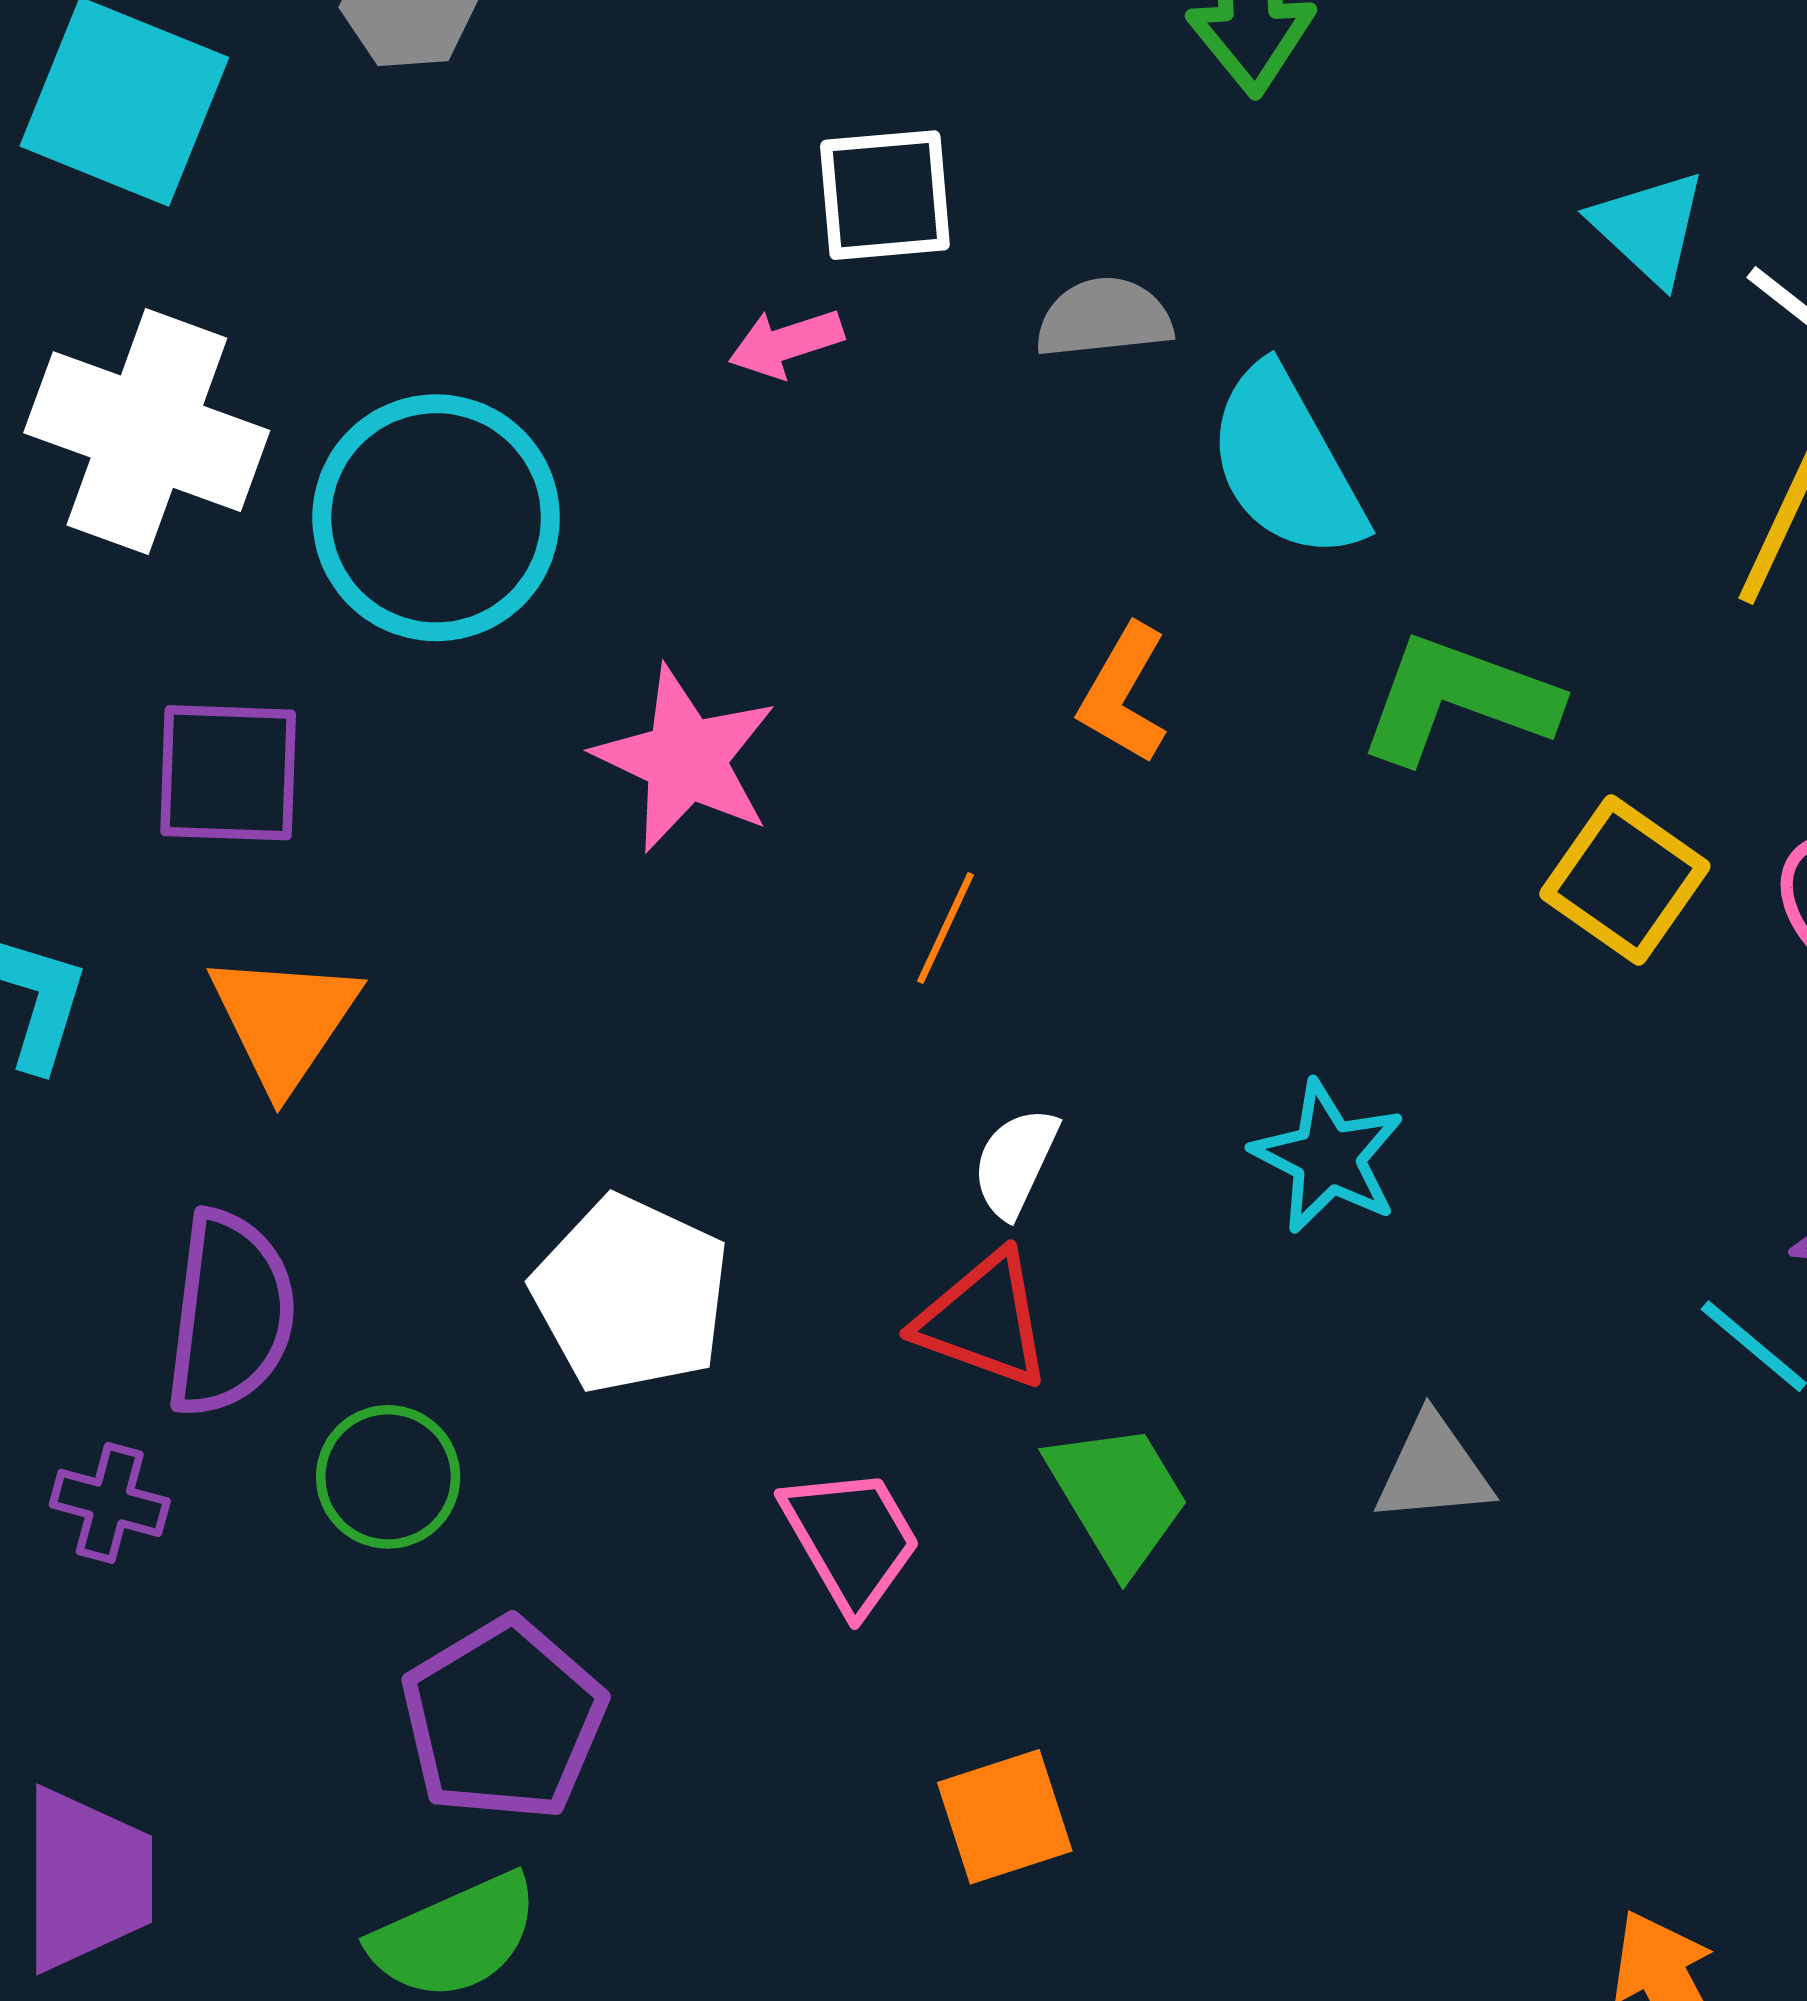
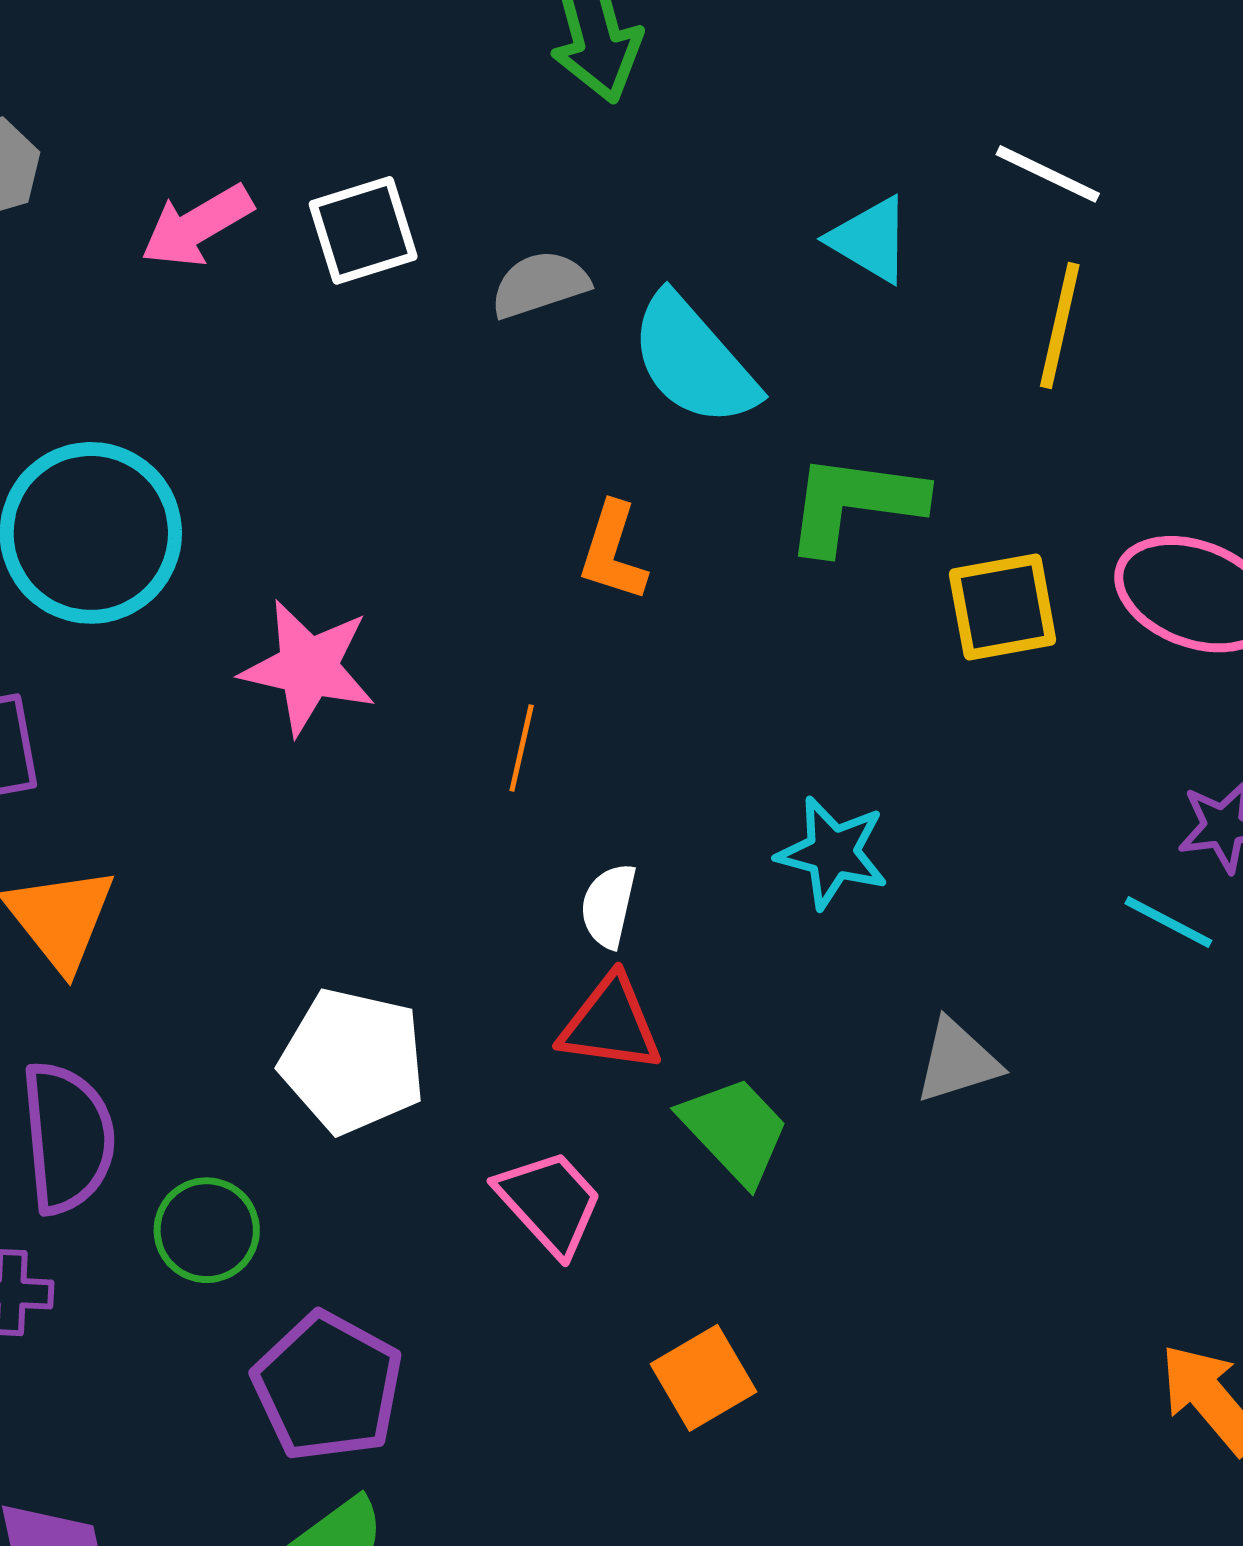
cyan triangle: (1649, 227) -> (870, 240), moved
pink arrow: (786, 343) -> (197, 226), moved, size x1.4
yellow square: (1625, 880) -> (1003, 607), turned -33

